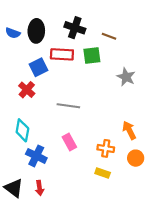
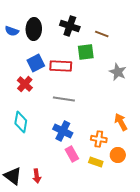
red rectangle: (62, 54) -> (61, 66), moved
pink rectangle: (69, 142) -> (72, 154), moved
blue cross: (36, 156) -> (63, 131), moved
orange circle: (136, 158) -> (118, 155), moved

